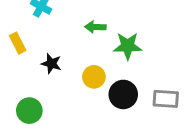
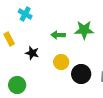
green arrow: (95, 27) -> (58, 35), moved
green star: (128, 46) -> (84, 30), moved

